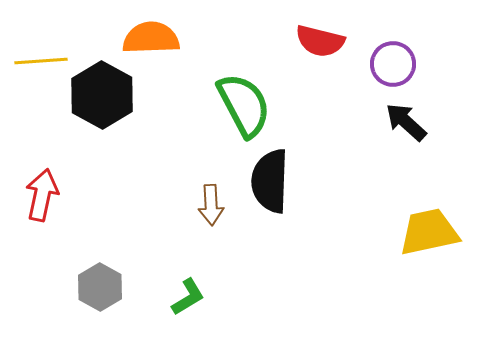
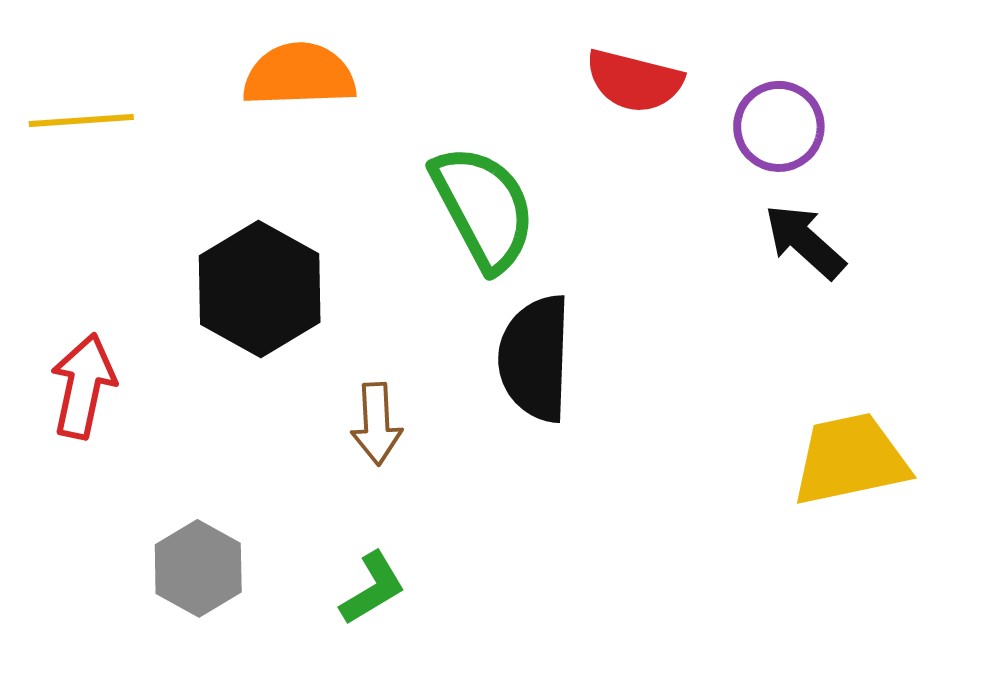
black hexagon: (102, 95) -> (260, 289), moved
brown arrow: (211, 205) -> (377, 424), moved

